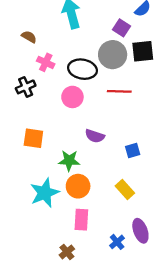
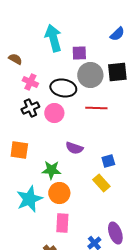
purple square: (122, 28) -> (79, 53), moved, turned -35
black cross: (26, 87) -> (30, 108), moved
yellow rectangle: (125, 190) -> (101, 183), moved

